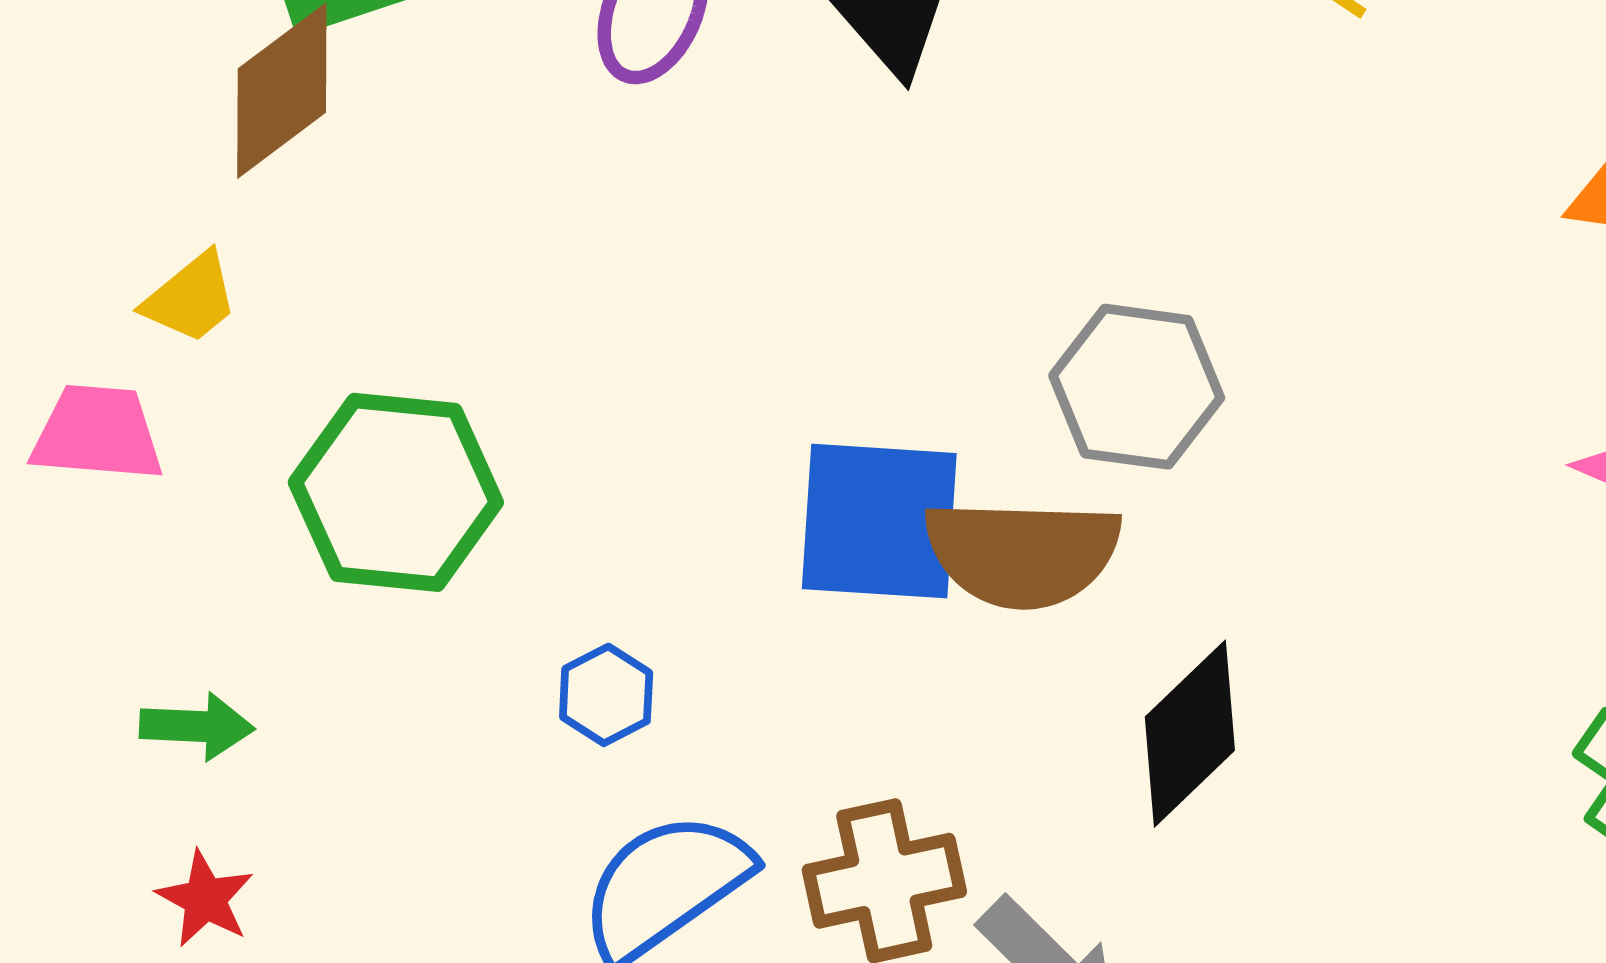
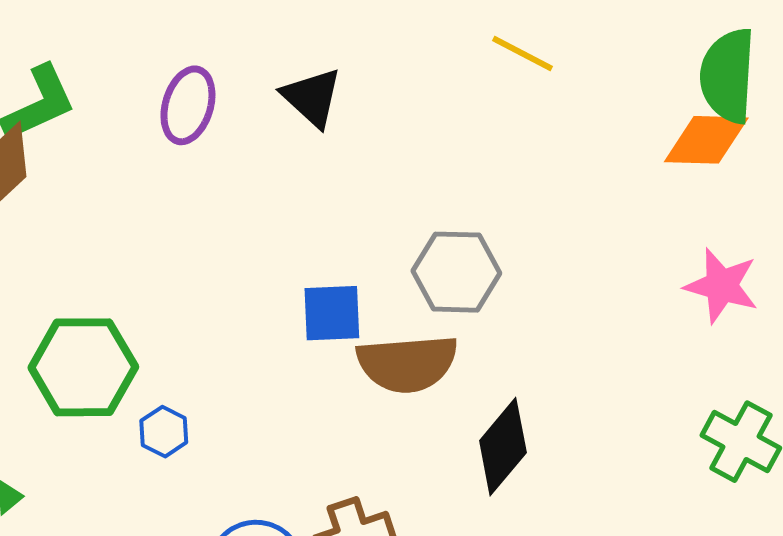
blue square: (879, 521) -> (332, 313), moved, size x0.7
blue hexagon: (606, 695) -> (164, 432), moved

